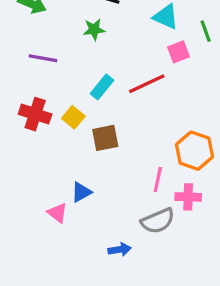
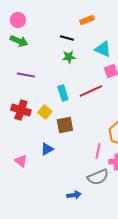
green star: (94, 30) -> (69, 57), moved
cyan rectangle: (102, 87) -> (63, 93), turned -56
blue triangle: (81, 192) -> (47, 149), moved
pink triangle: (57, 213) -> (21, 161), moved

